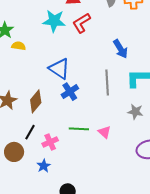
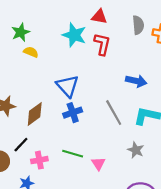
red L-shape: (81, 23) -> (102, 44), turned 120
blue arrow: (121, 49) -> (136, 81), turned -60
gray line: (107, 83) -> (114, 113), turned -40

